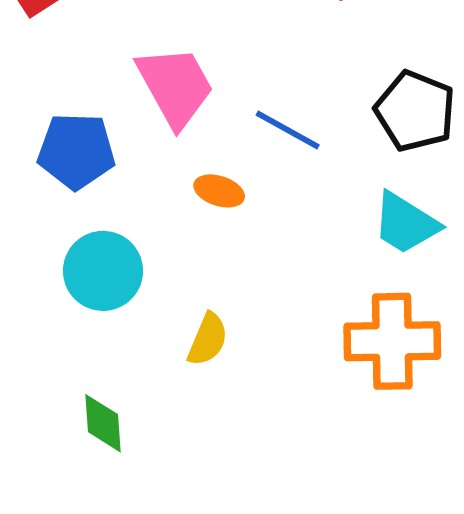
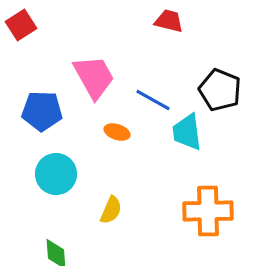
cyan trapezoid: (406, 223) -> (187, 132), moved, turned 51

